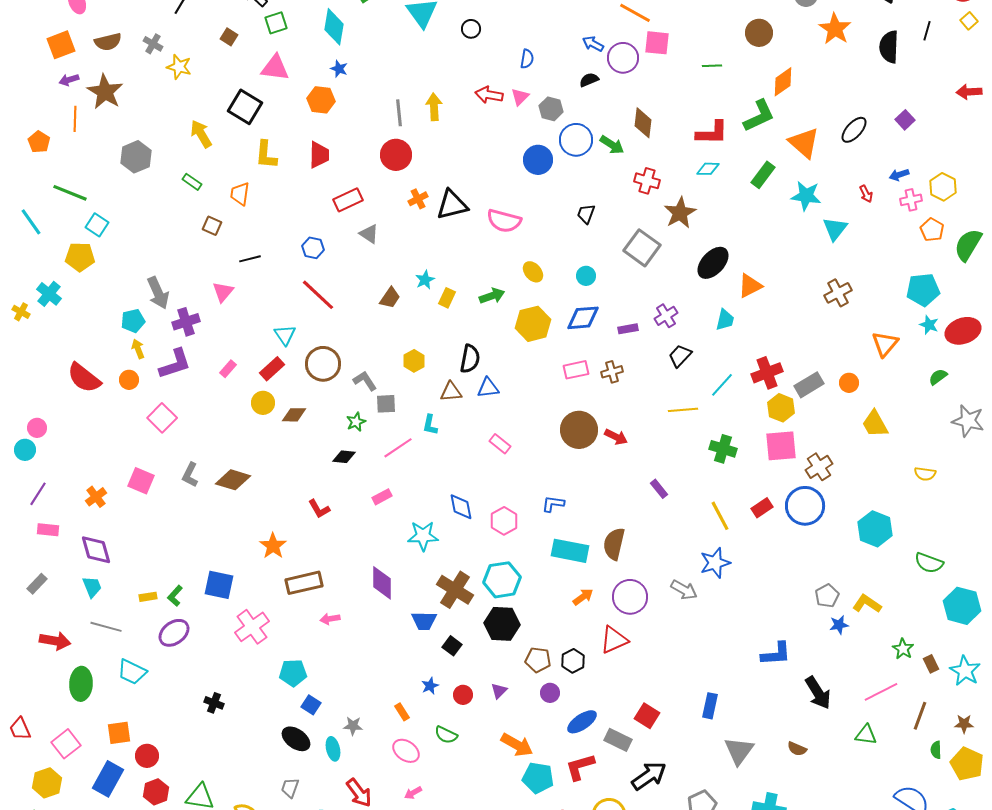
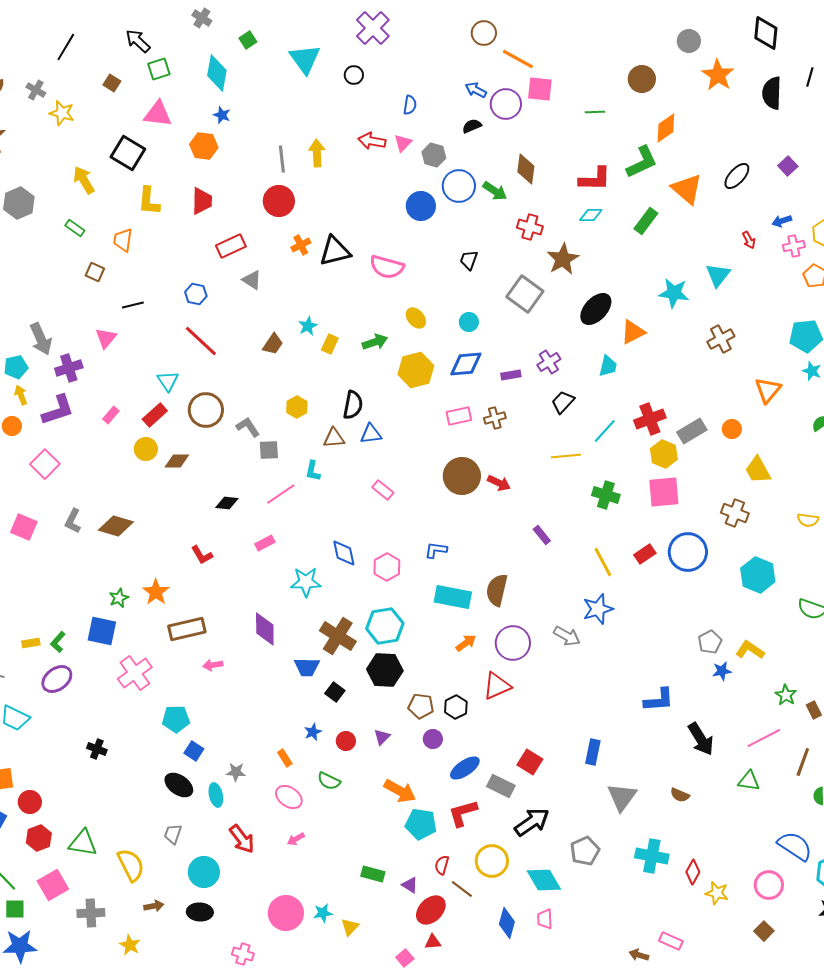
cyan star: (806, 196) -> (674, 293), moved
green star: (356, 422) -> (119, 598), moved
brown cross: (819, 467) -> (735, 513), moved, turned -36

